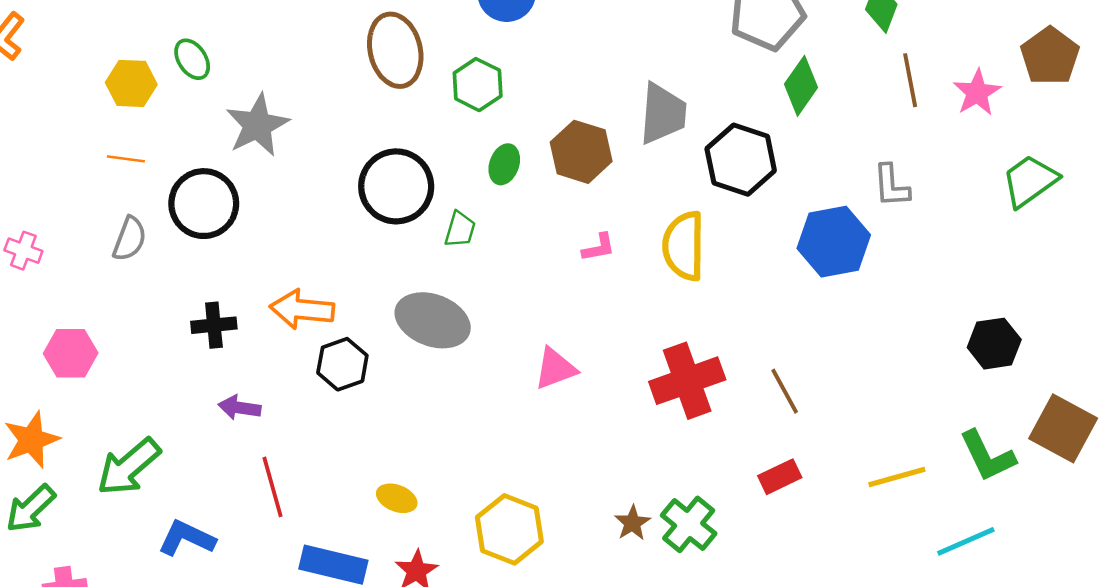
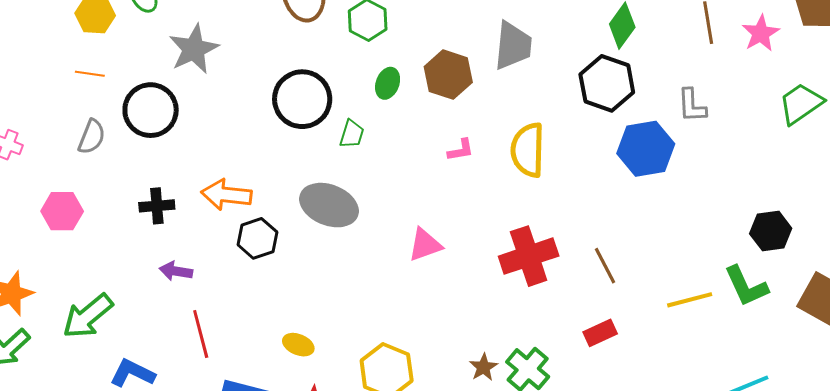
black hexagon: (741, 160) -> (607, 83), moved
pink hexagon: (71, 353) -> (62, 211), moved
green L-shape: (987, 456) -> (746, 286), moved
yellow line: (897, 477) -> (690, 300), moved

